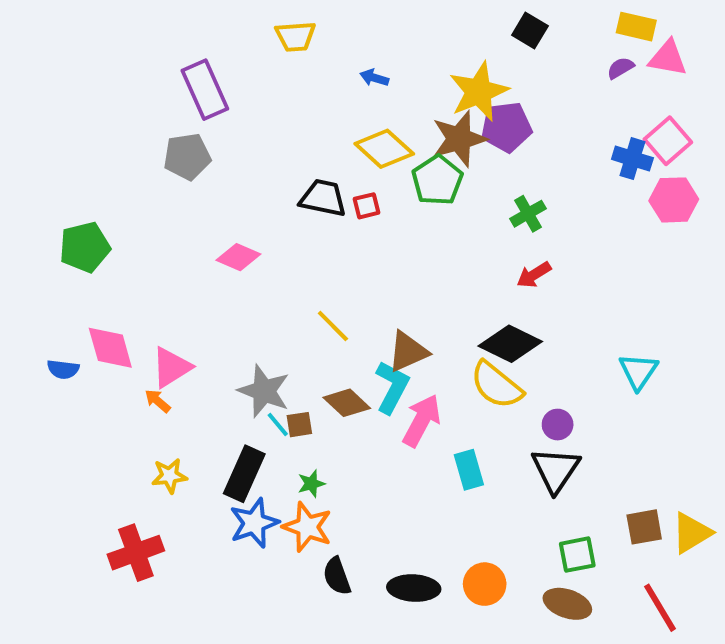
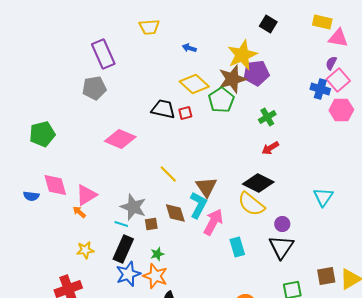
purple semicircle: (621, 68) -> (331, 63), moved, turned -32
pink diamond: (238, 257) -> (120, 139), size x1.4
brown triangle: (408, 352) -> (206, 187), turned -40
brown diamond: (347, 403) -> (175, 213), turned 30
cyan line: (278, 425) -> (121, 224), moved, turned -32

